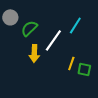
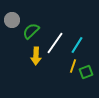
cyan line: (75, 25) -> (77, 45), moved
green square: (84, 69) -> (86, 72), turned -32

